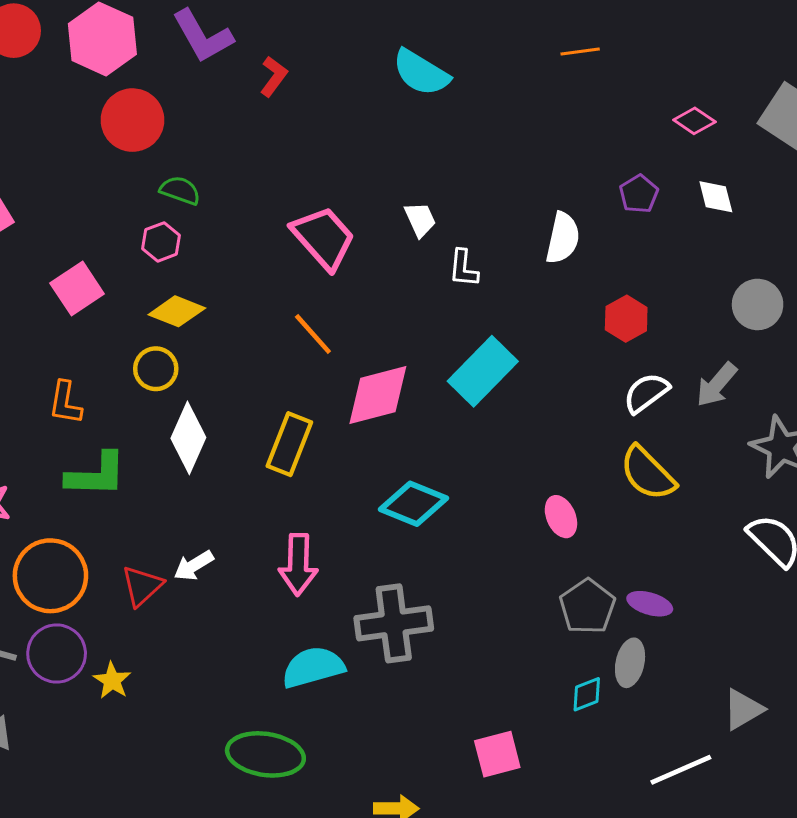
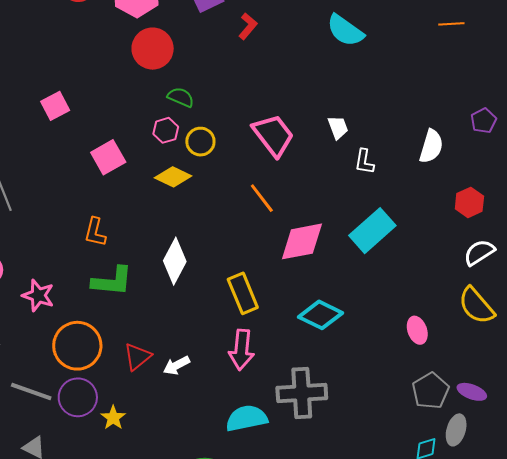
yellow circle: (156, 369) -> (200, 142), moved
yellow rectangle: (289, 444) -> (243, 293), moved, turned -48
white arrow: (194, 566) -> (177, 365), moved

